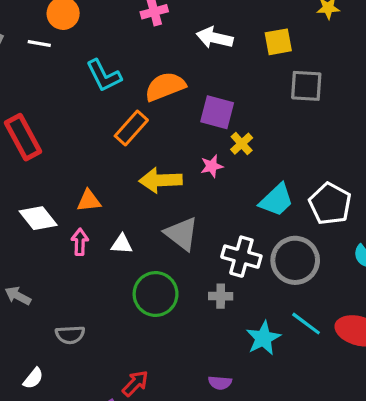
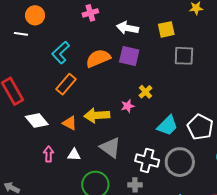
cyan L-shape: (104, 76) -> (61, 53), turned 75
purple square: (217, 112) -> (129, 56), moved
orange rectangle: (131, 128) -> (66, 84), moved
orange triangle: (89, 201) -> (70, 123), moved, turned 35
white diamond: (38, 218) -> (37, 121), moved

